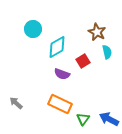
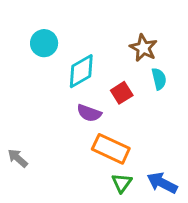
orange rectangle: (60, 104) -> (111, 149), moved

